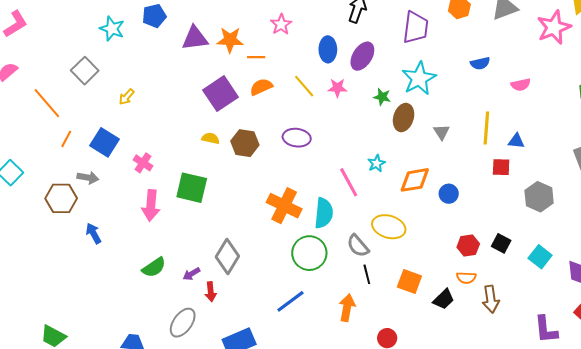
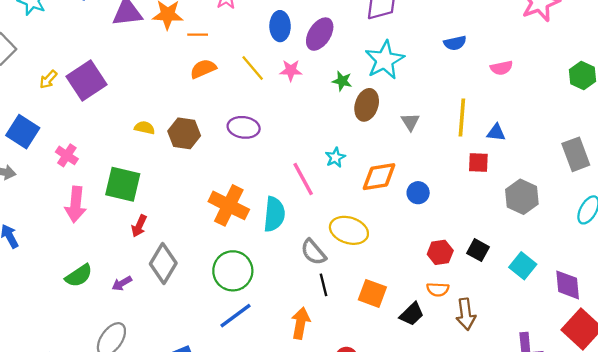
purple square: (221, 94) -> (86, 81), moved
green circle: (309, 253) -> (233, 271), moved
red arrow: (211, 292) -> (139, 226), moved, turned 30

